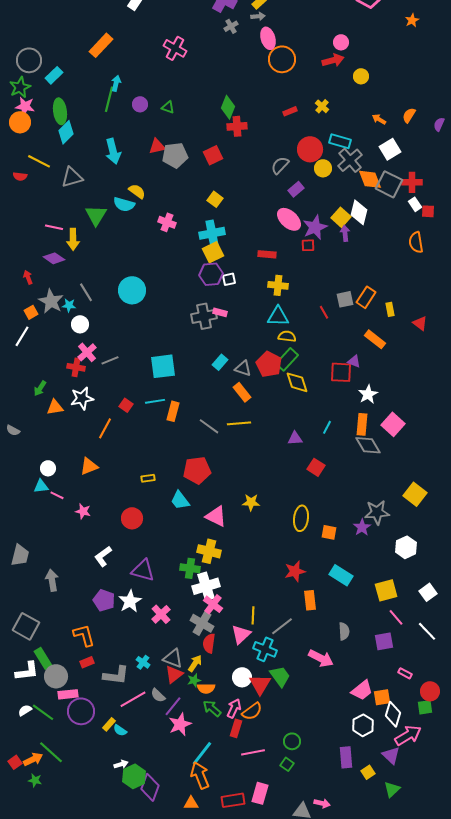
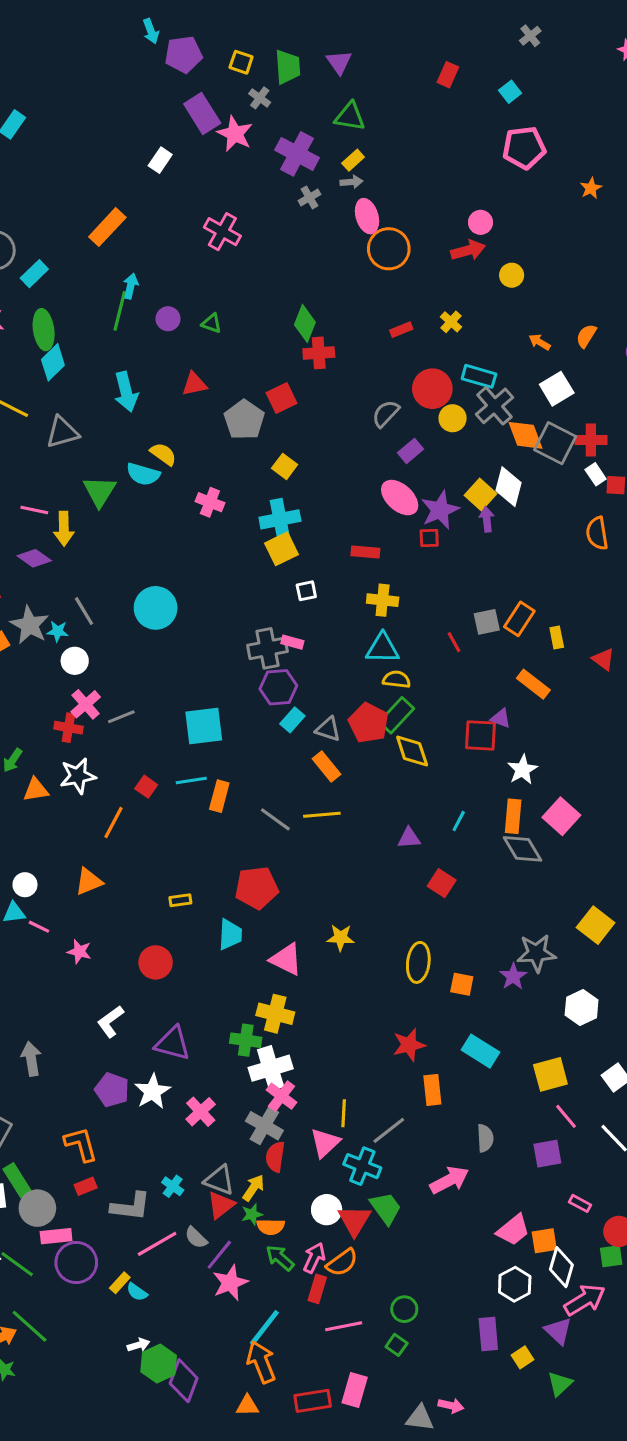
gray pentagon: (175, 155) -> (244, 420), moved, turned -30
purple hexagon: (211, 274) -> (278, 687), moved
cyan trapezoid: (180, 500) -> (230, 934), turned -140
pink arrow: (321, 658) -> (449, 1180), turned -55

